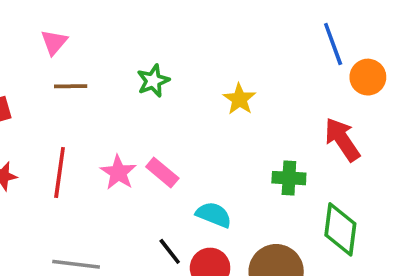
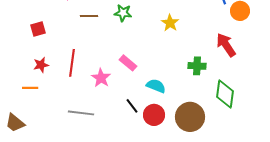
green star: (153, 81) -> (123, 13), turned 30
brown line: (71, 86) -> (89, 16), moved
pink star: (118, 173) -> (101, 78), moved

